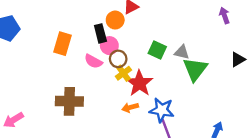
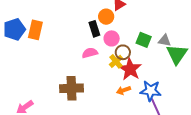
orange rectangle: (63, 44) -> (35, 30), moved
pink circle: (109, 46) -> (112, 38), moved
brown circle: (118, 59) -> (123, 52), moved
pink semicircle: (93, 61) -> (90, 53), turned 140

